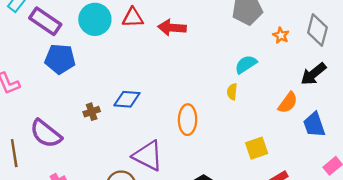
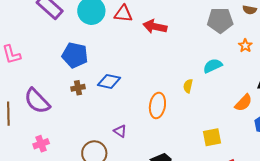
blue pentagon: (60, 59) -> (75, 55), moved
yellow semicircle: (232, 92) -> (188, 86), moved
purple triangle: (148, 156) -> (120, 131), size x0.5

